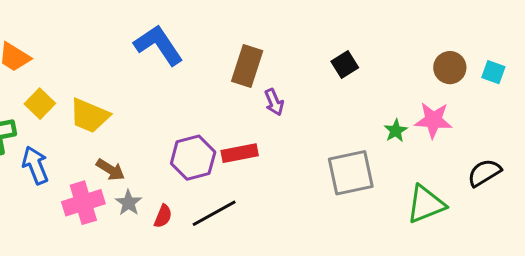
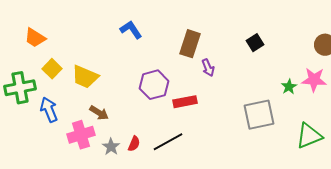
blue L-shape: (158, 45) -> (131, 30), size x0.7
purple hexagon: (193, 158) -> (154, 85), moved
gray star: (128, 203) -> (111, 147), moved

